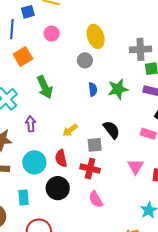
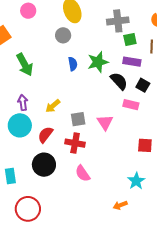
purple arrow: (31, 124) -> (23, 103), moved
black semicircle: (111, 130) -> (119, 81), moved
red semicircle: (61, 158) -> (45, 135), turned 54
cyan circle: (34, 162) -> (20, 125), moved
pink triangle: (136, 167) -> (105, 122), moved

